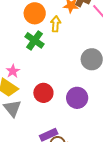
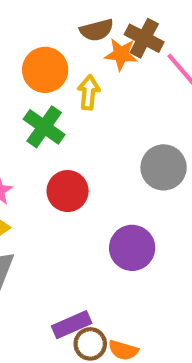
red circle: (43, 93) -> (68, 191), moved

